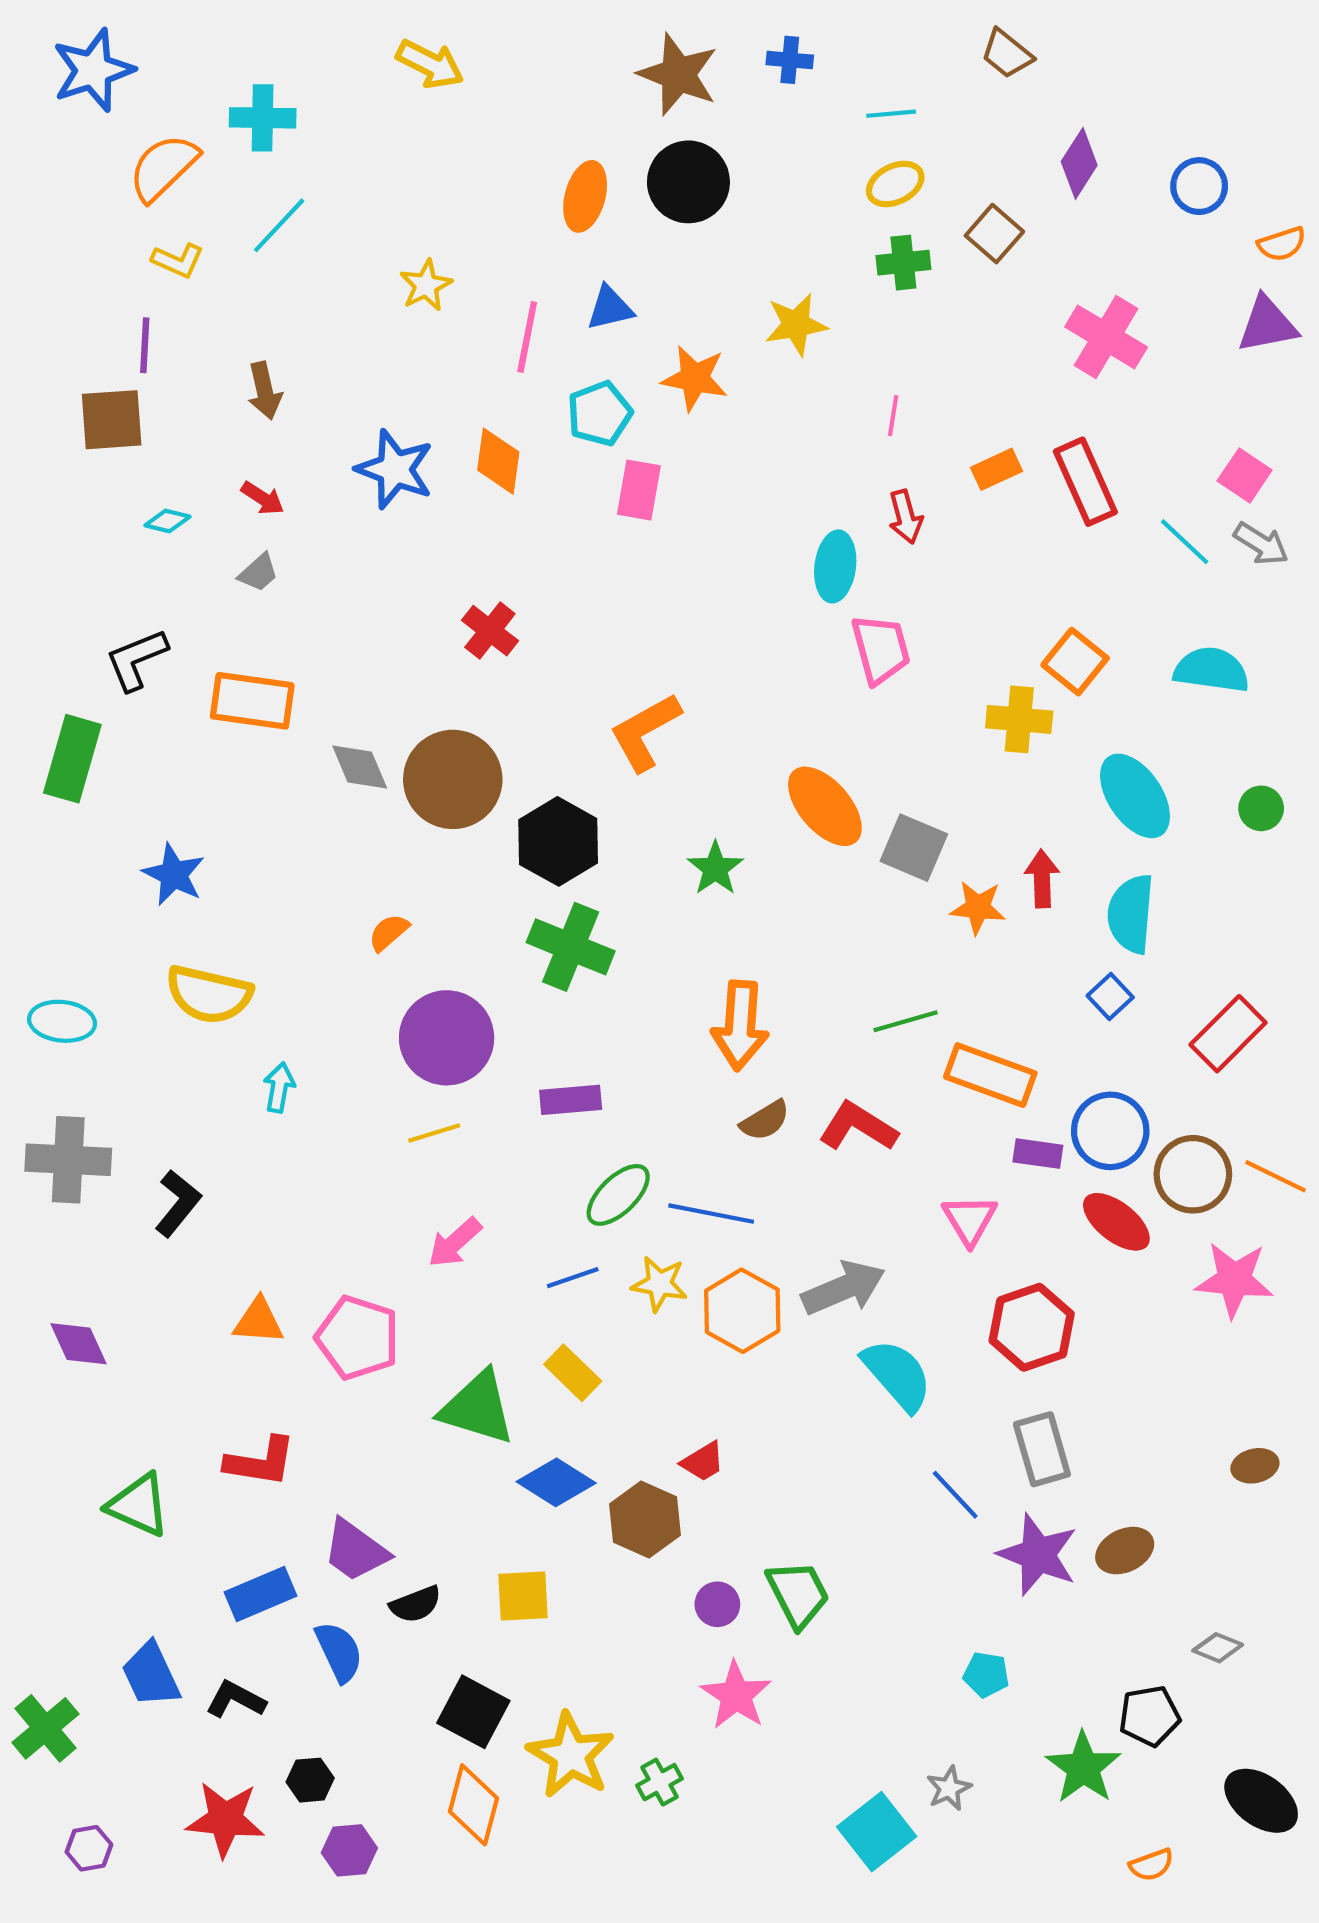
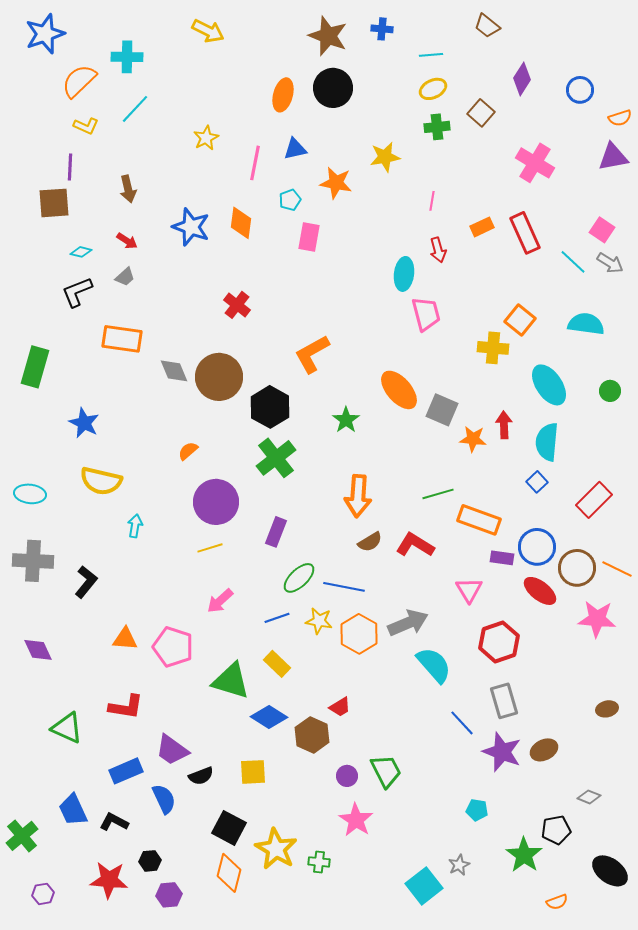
cyan pentagon: (600, 413) -> (290, 200), size x0.7
black L-shape: (136, 659) -> (77, 292), moved
green cross: (571, 947) -> (276, 458), turned 30
purple rectangle: (571, 1100) -> (276, 532), turned -64
green cross: (660, 1782) -> (319, 862), turned 35

